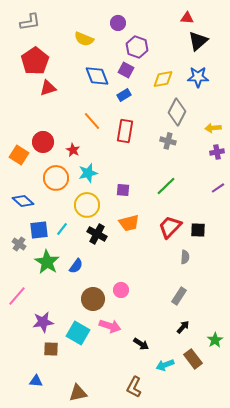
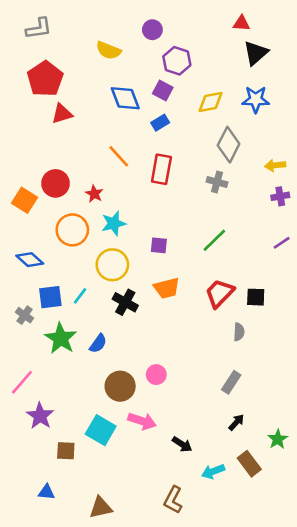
purple star: (43, 322) -> (40, 416), moved, turned -30

